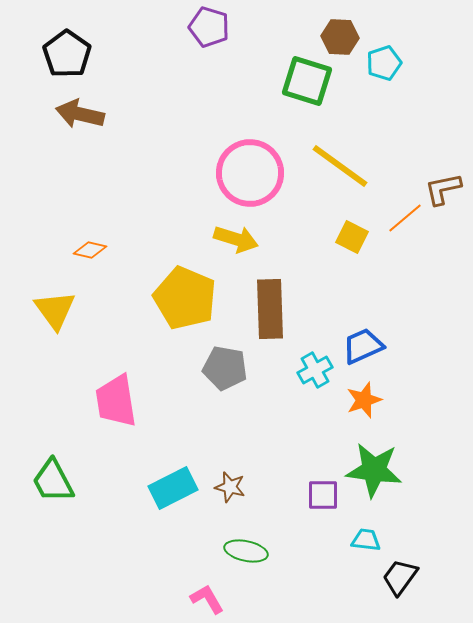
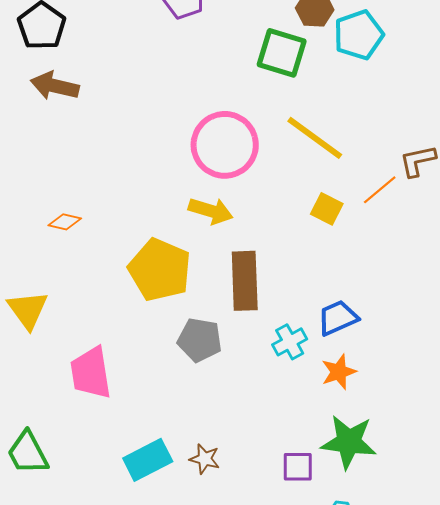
cyan pentagon: (384, 63) -> (359, 35), size x1.4
yellow triangle: (55, 310) -> (28, 310), moved

